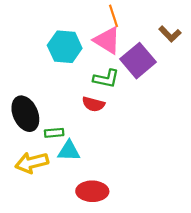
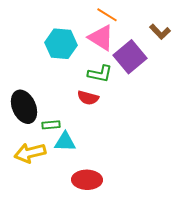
orange line: (114, 16) -> (107, 15), turned -40

